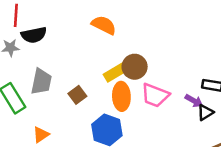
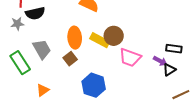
yellow rectangle: (116, 72) -> (100, 40), turned 60
gray trapezoid: (41, 82) -> (42, 49), turned -40
orange ellipse: (121, 96) -> (75, 38), moved

